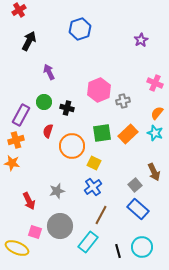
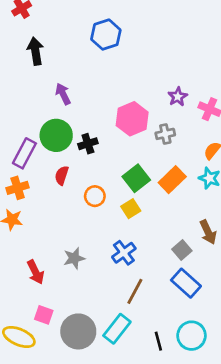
purple star: (141, 40) -> (178, 97), moved
black arrow: (29, 41) -> (35, 51), turned -36
green circle: (44, 102) -> (56, 135), size x1.5
black cross: (67, 108) -> (88, 144), turned -32
green square: (102, 133) -> (136, 178), turned -30
orange circle: (72, 146) -> (95, 196), size x0.6
yellow square: (94, 163) -> (131, 209), moved, turned 32
gray circle: (60, 226) -> (78, 331), moved

